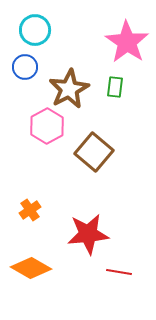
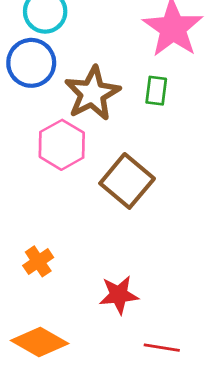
blue circle: (25, 67) -> (31, 63), size x1.4
red star: (88, 234) -> (119, 295), size x0.7

